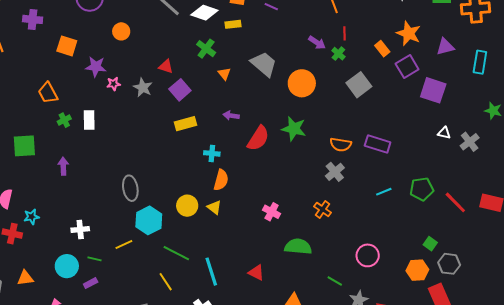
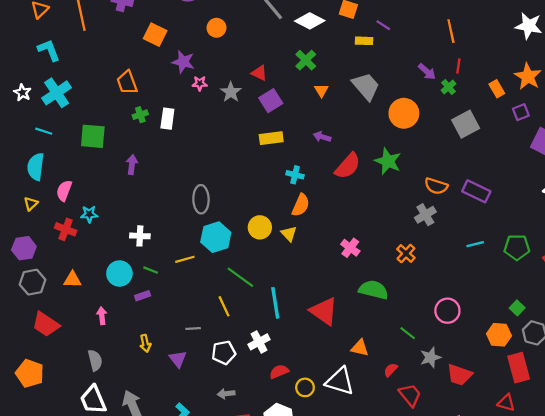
yellow rectangle: (233, 24) -> (364, 41), moved
purple square: (407, 66) -> (521, 112), size x0.7
red triangle: (256, 273) -> (324, 311), size x1.6

